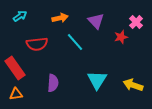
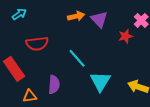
orange arrow: (60, 18) -> (76, 16), moved
cyan line: (75, 42) -> (77, 58), moved
orange triangle: (16, 94) -> (30, 96), moved

